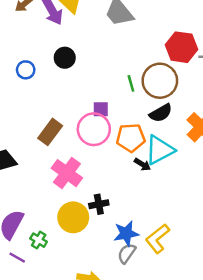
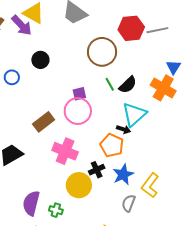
brown circle: (160, 81) -> (102, 52), moved
green line: (131, 83) -> (110, 84), moved
brown rectangle: (50, 132) -> (44, 122), turned 30
orange pentagon: (131, 138) -> (112, 145), moved, turned -30
blue star: (126, 233) -> (123, 175), moved

